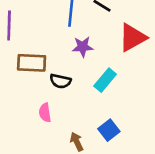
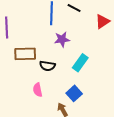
red triangle: (132, 38) -> (102, 21), moved, size x0.7
blue square: (109, 130) -> (74, 93), moved

